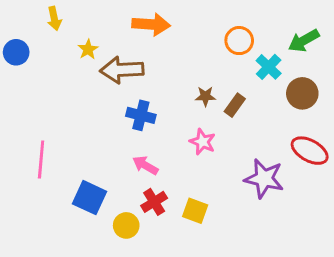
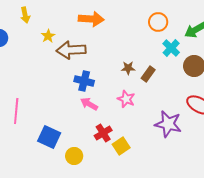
orange circle: (239, 41) -> (158, 22), moved
pink arrow: (145, 165) -> (89, 104), moved
red cross: (154, 202) -> (103, 133), moved
yellow square: (195, 211) -> (121, 146), turned 36

